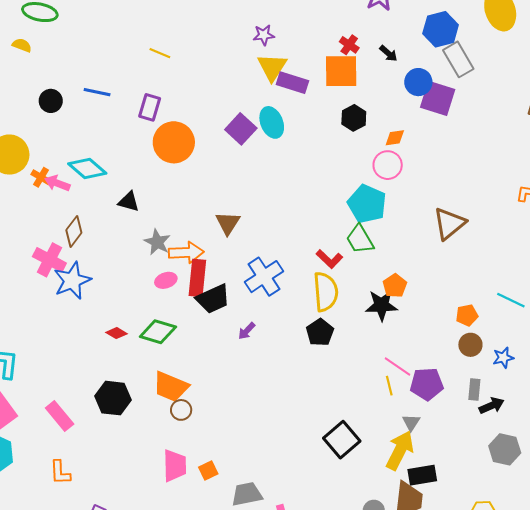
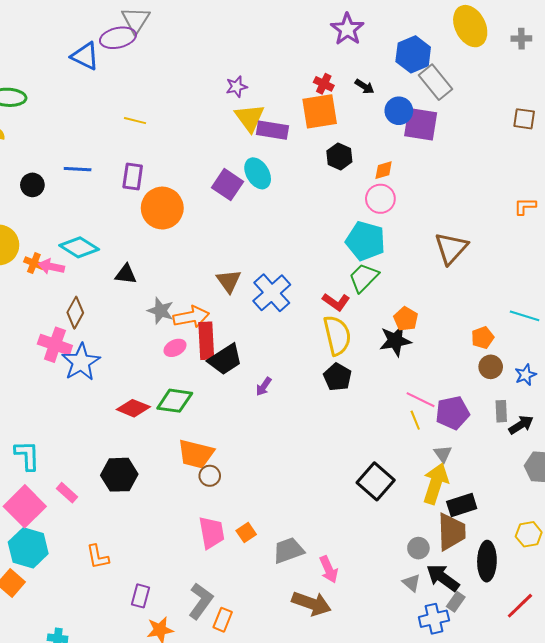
green trapezoid: (360, 239) -> (364, 278), turned 84
blue cross: (264, 277) -> (272, 293), moved
red diamond: (116, 333) -> (133, 408), size x1.5
black hexagon: (113, 398) -> (119, 475), moved
pink rectangle: (60, 416) -> (67, 493), moved, size x0.7

